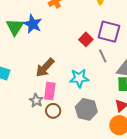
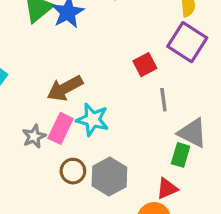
purple square: (109, 32) -> (187, 42), moved
cyan star: (79, 78) -> (92, 120), moved
brown circle: (53, 111) -> (73, 171), moved

